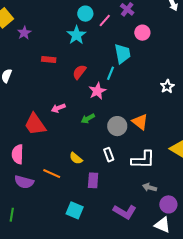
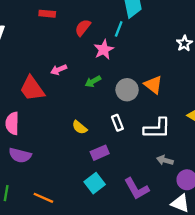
orange line: (52, 174) -> (43, 198), moved
purple rectangle: (93, 180) -> (100, 153), turned 63
cyan square: (75, 210) -> (95, 183), moved, turned 30
purple L-shape: (125, 212) -> (137, 189), turned 30

